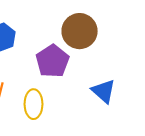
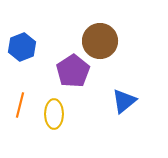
blue triangle: (104, 91) -> (124, 101), turned 40

